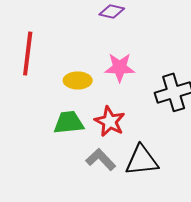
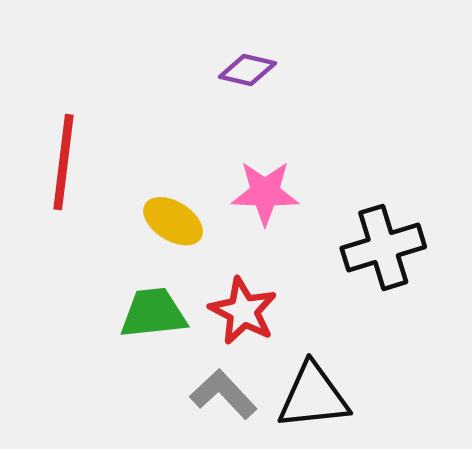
yellow ellipse: (78, 80) -> (173, 221), turned 32

